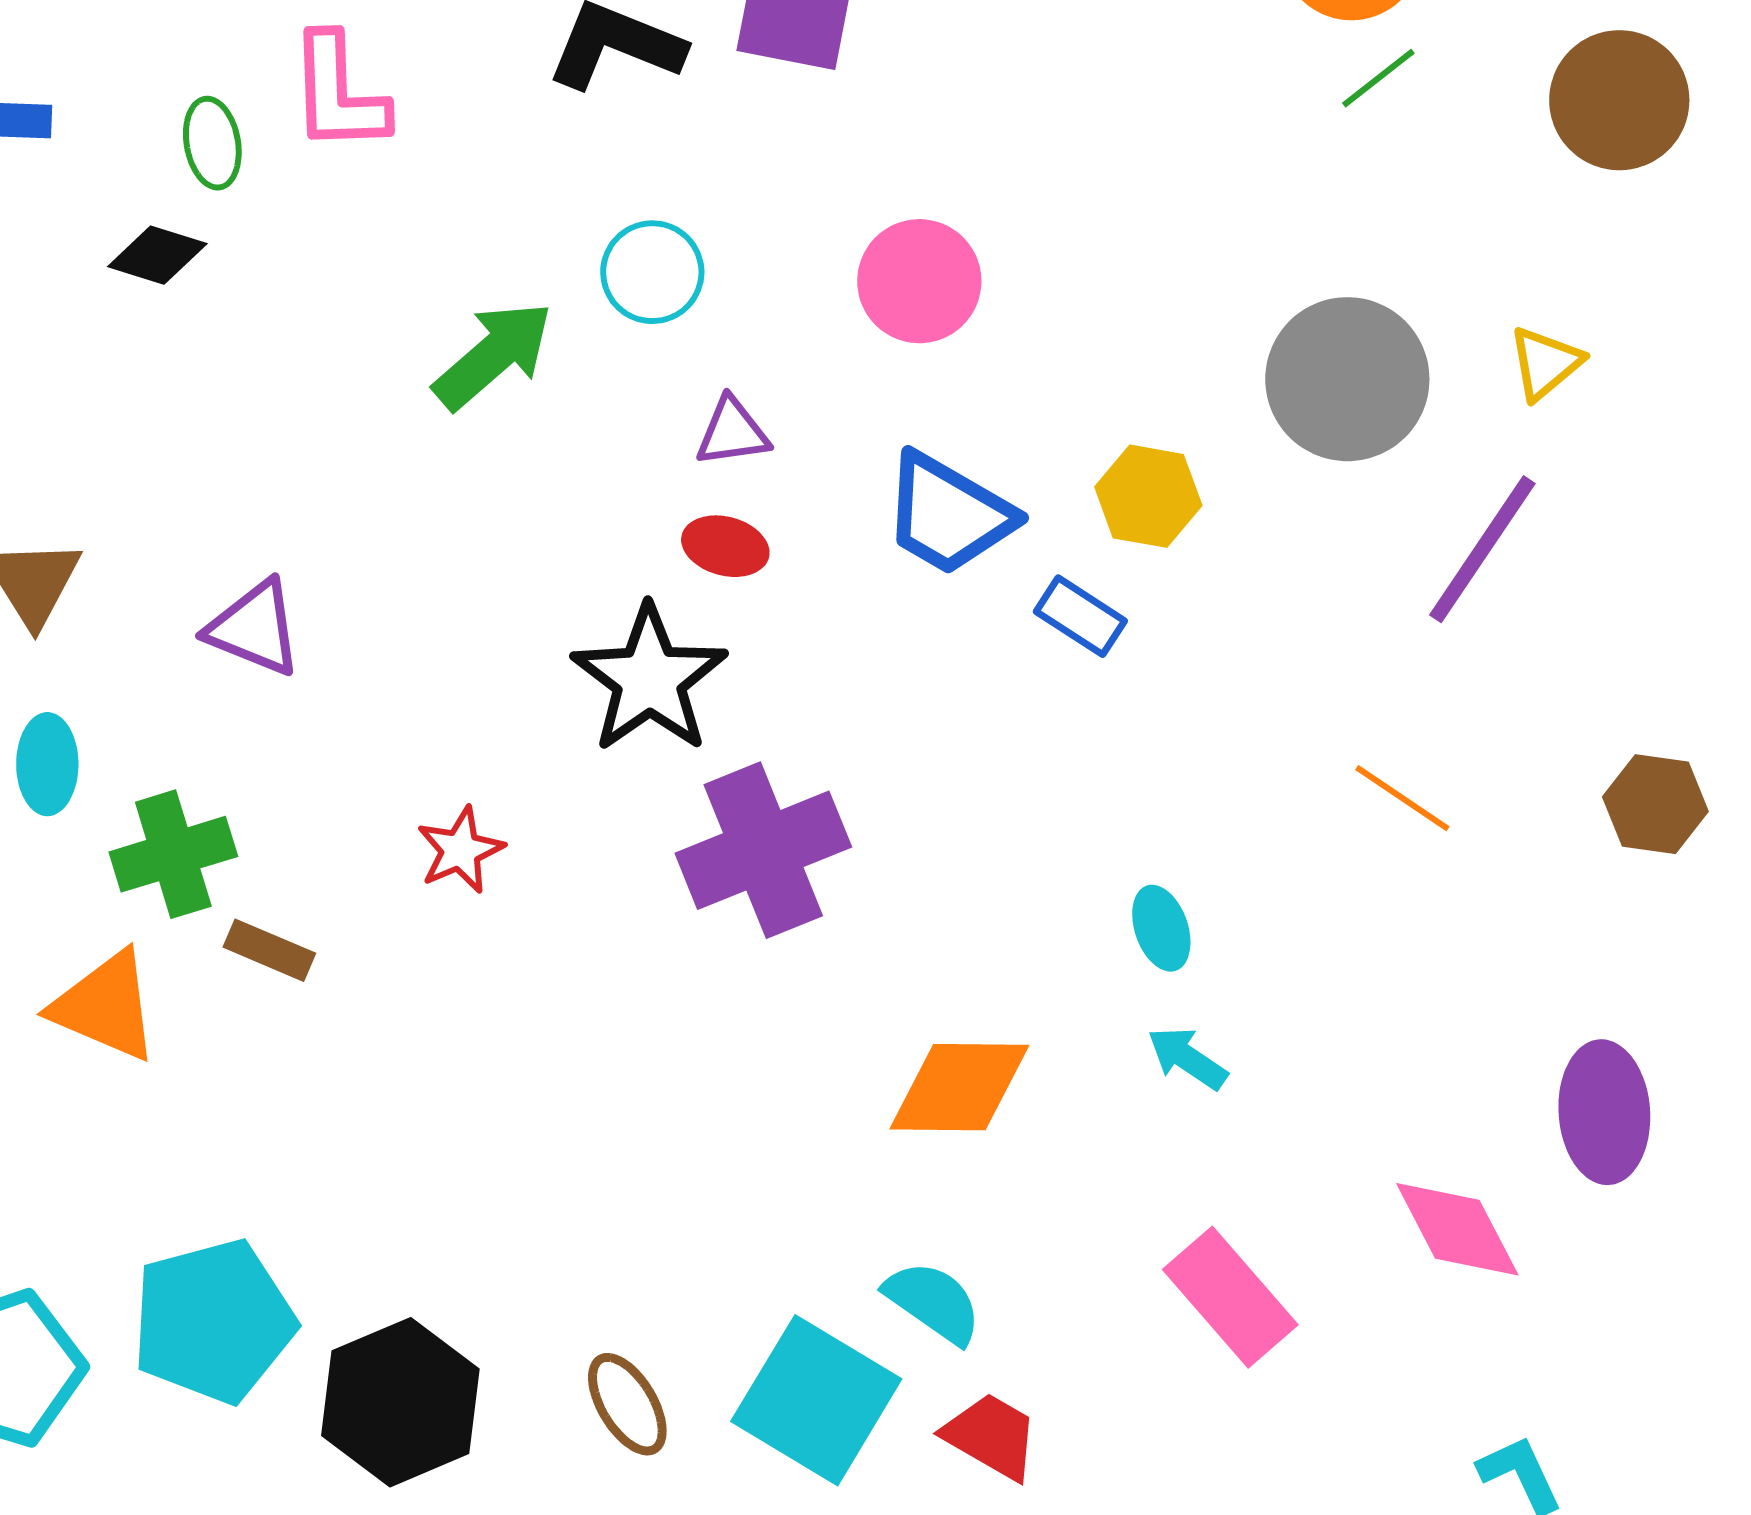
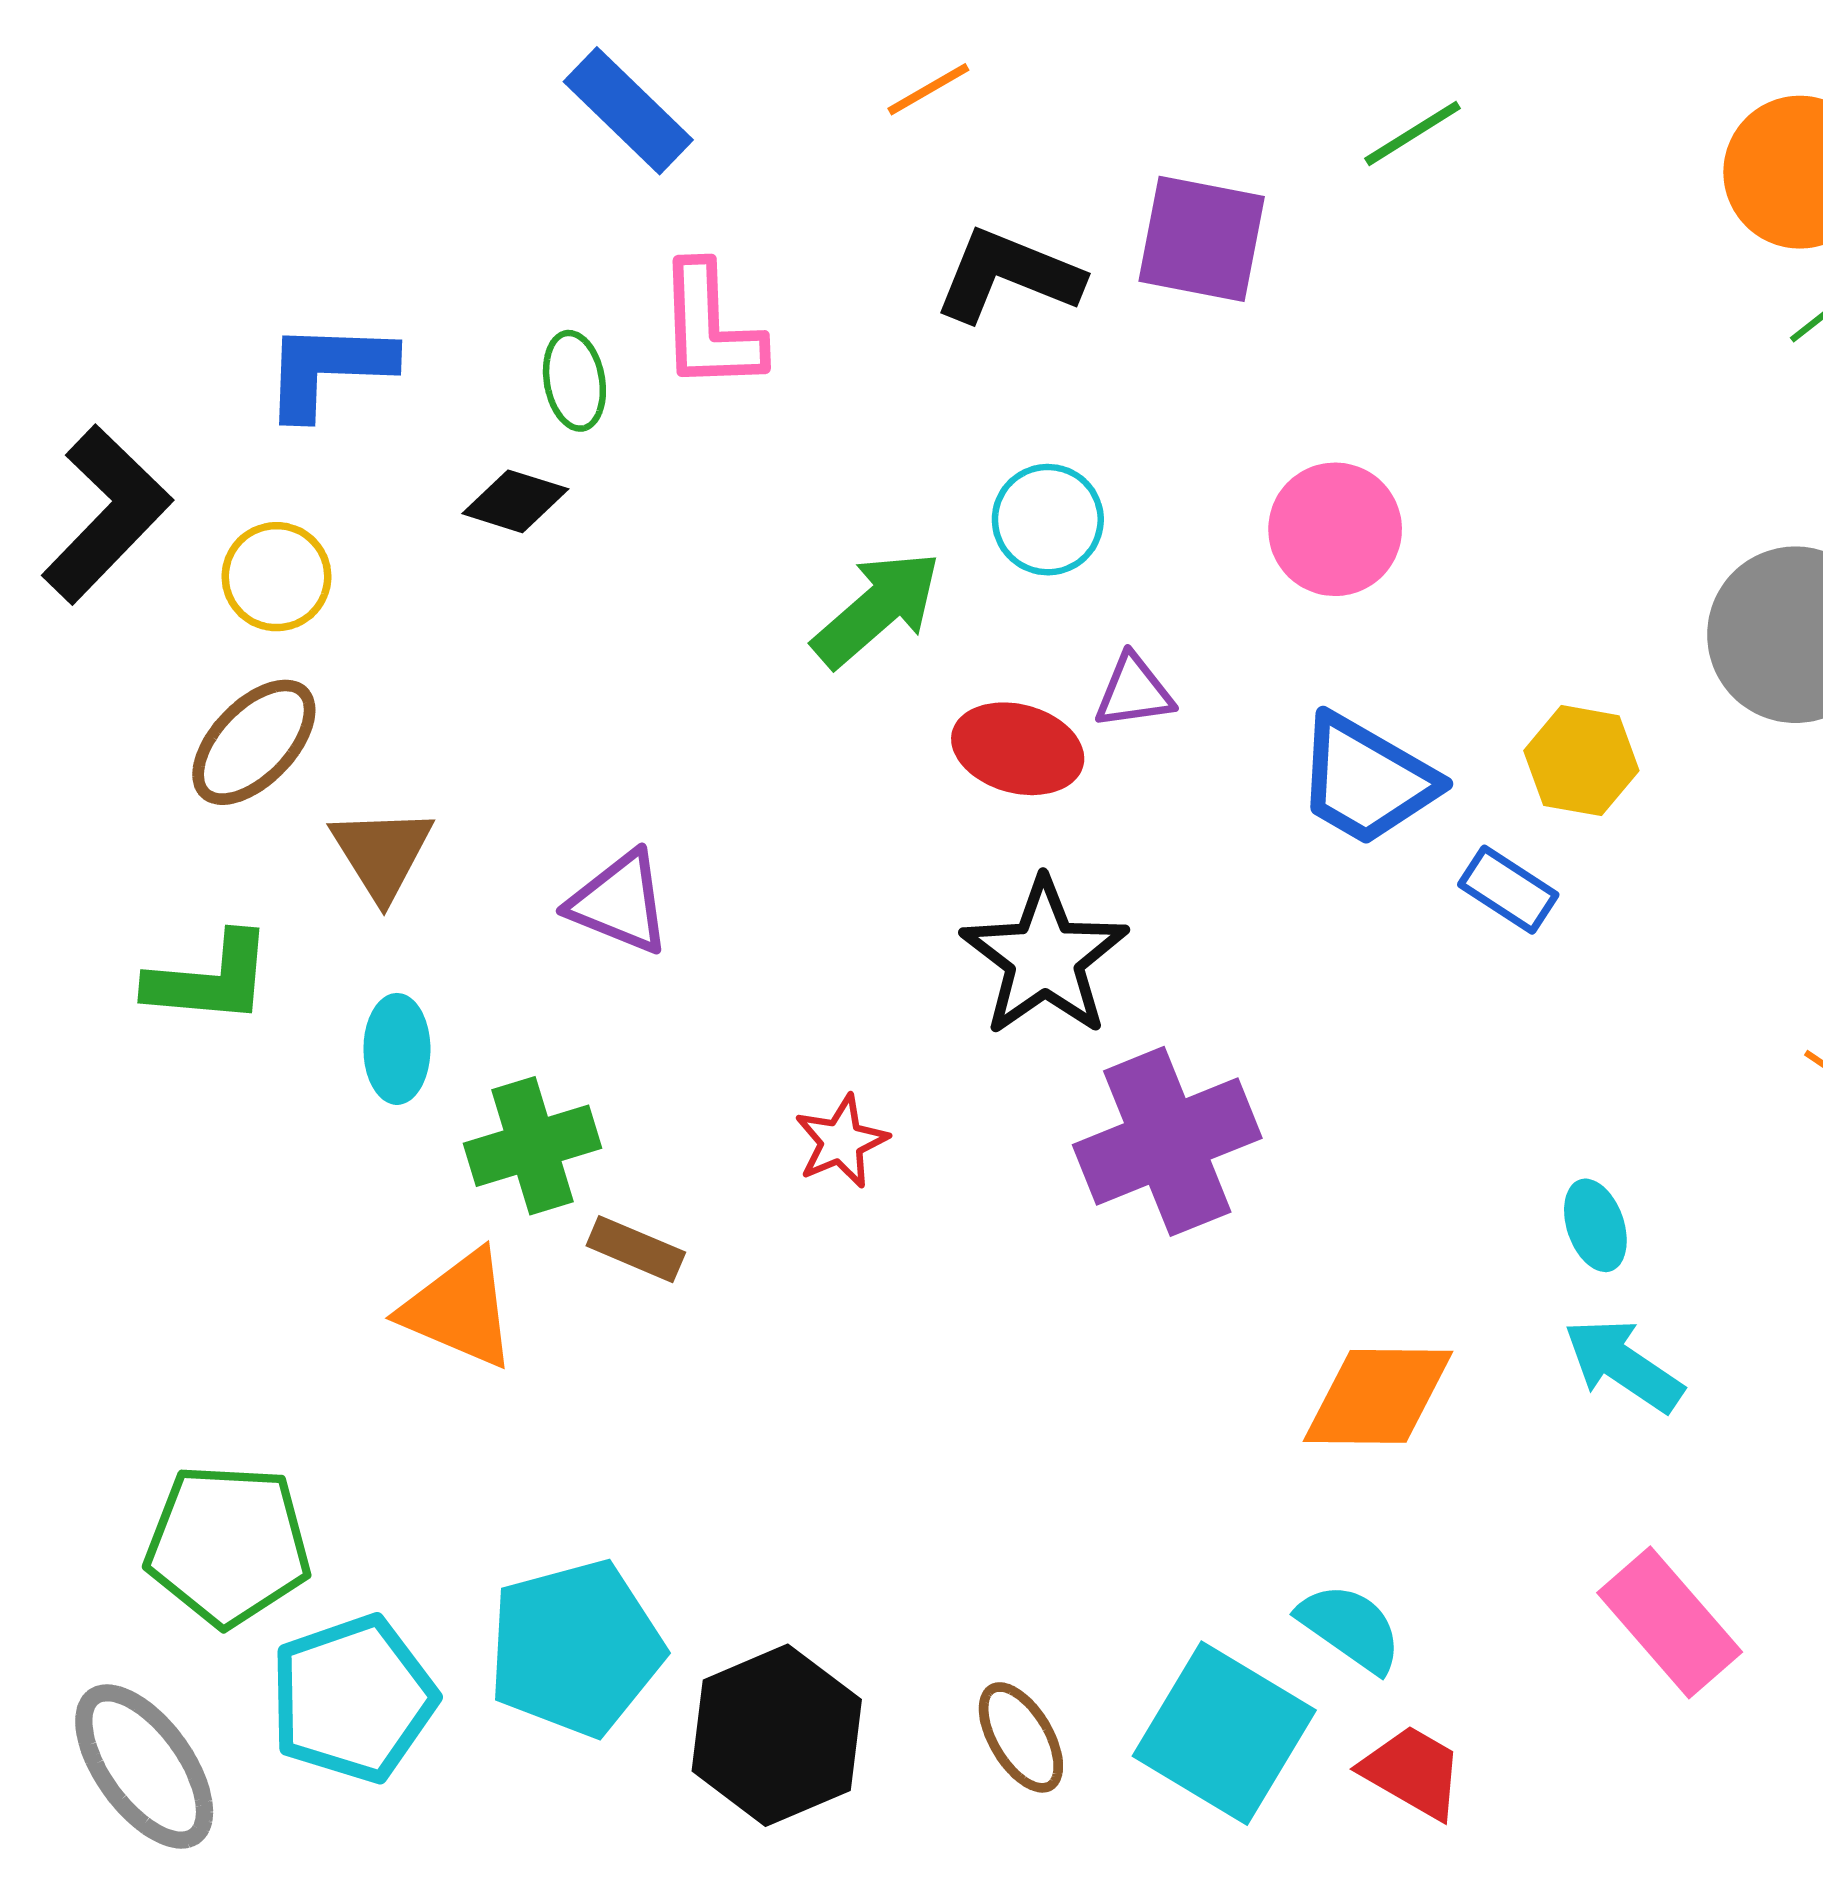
red ellipse: (725, 546) -> (1018, 749), moved, size x1.4
cyan arrow: (1187, 1058) -> (1623, 1365), size x1.4

